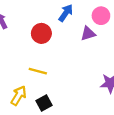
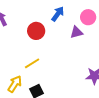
yellow line: (38, 71) -> (32, 63), turned -49

